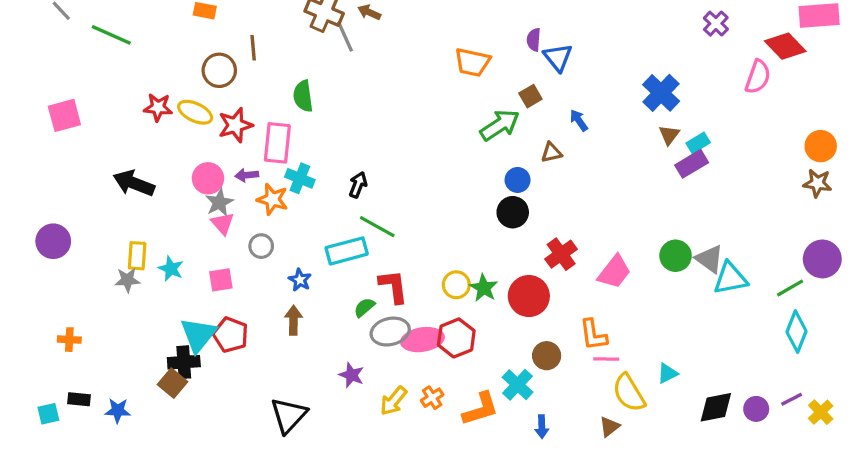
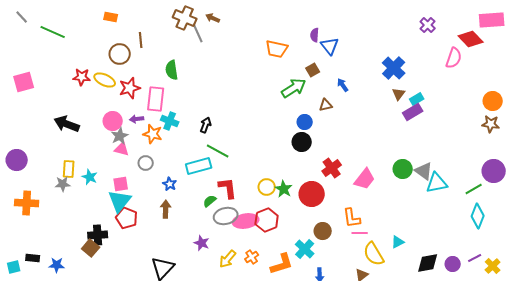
pink triangle: (222, 223) -> (122, 149), turned -35
cyan triangle: (198, 335) -> (120, 201), moved
orange cross: (69, 340) -> (27, 203), moved, size x1.6

